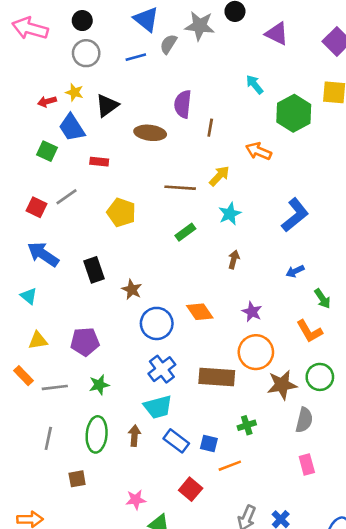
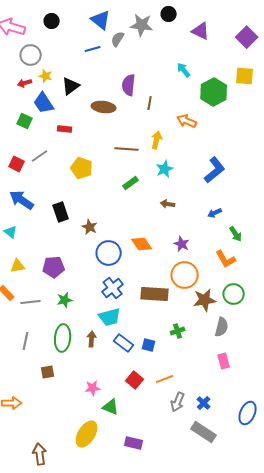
gray circle: (86, 53) -> (31, 55), moved
yellow arrow: (219, 176) -> (157, 140), turned -30
brown arrow: (234, 259) -> (168, 204), turned -96
orange line: (230, 466) -> (165, 379), moved

